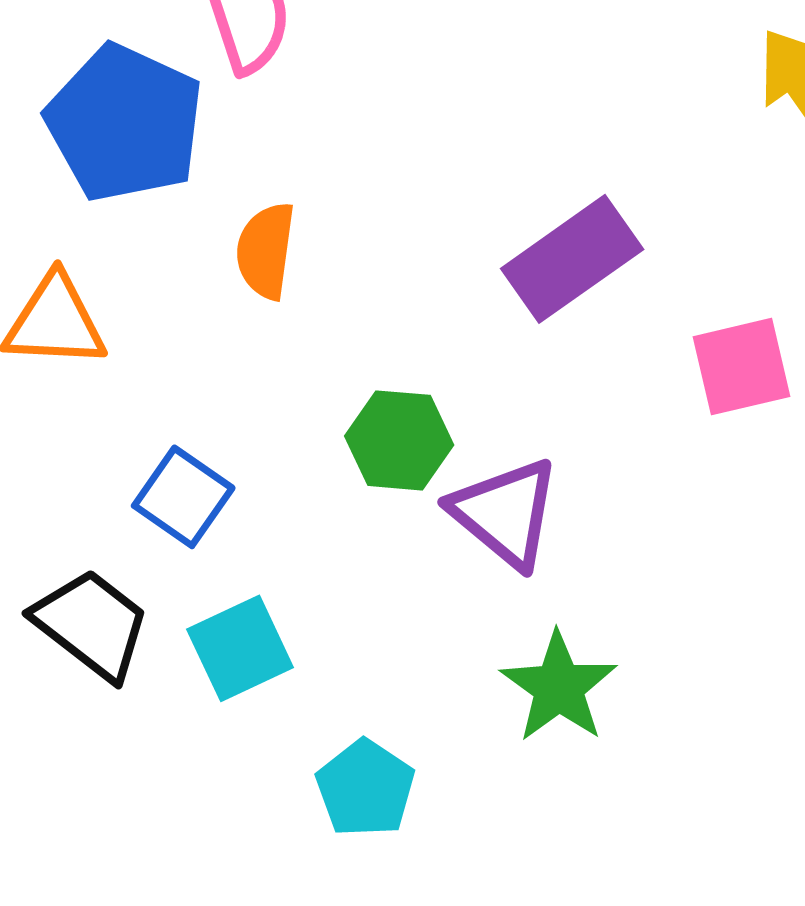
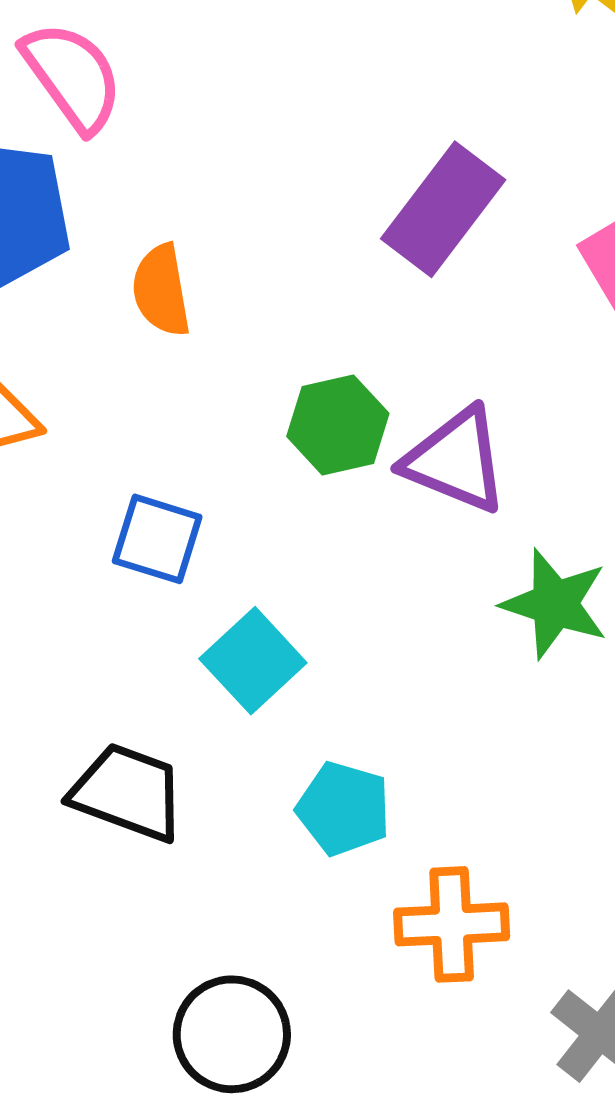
black trapezoid: (92, 624) -> (128, 792), moved
cyan pentagon: (365, 788) -> (344, 809), moved

